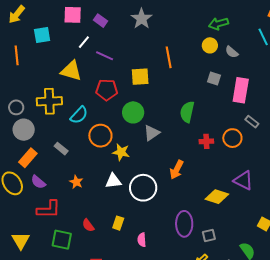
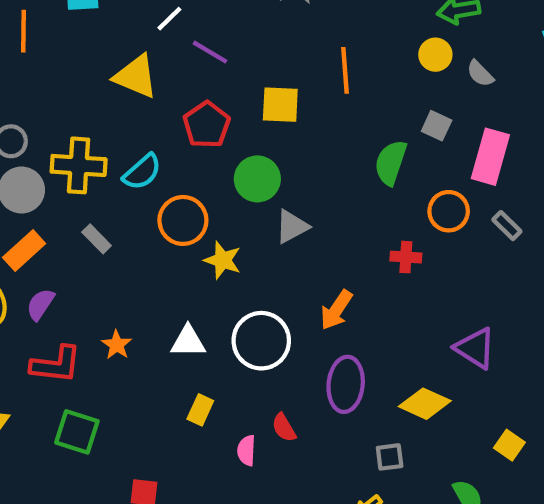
red pentagon: (107, 90) -> (207, 125), turned 30
yellow cross: (49, 101) -> (79, 165), moved
green semicircle: (187, 112) -> (391, 163), moved
orange circle: (232, 138) -> (449, 211), moved
white triangle: (113, 181) -> (188, 342), moved
purple semicircle: (38, 182) -> (40, 304), turned 77
orange star: (76, 182) -> (117, 345), moved
yellow diamond: (217, 197) -> (425, 404), moved
purple ellipse: (184, 224) -> (346, 384), moved
red semicircle: (88, 225) -> (284, 428), moved

